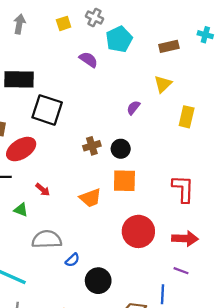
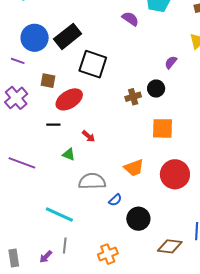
black rectangle: (19, 79) -> (68, 36), turned -40
black circle: (121, 149) -> (156, 89), moved
orange trapezoid: (90, 198) -> (134, 168), moved

